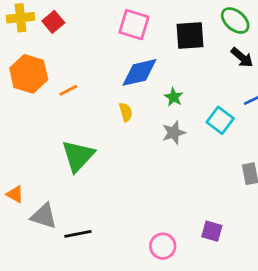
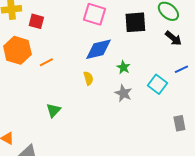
red square: (53, 22) -> (36, 21), moved, turned -35
gray star: (174, 133) -> (123, 93), turned -30
green triangle: (78, 156) -> (53, 110), size x0.6

